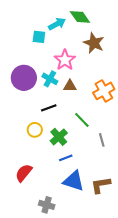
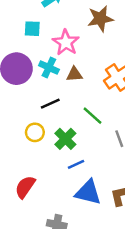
cyan square: (39, 37) -> (32, 29), moved
brown star: (94, 43) -> (100, 19), turned -30

